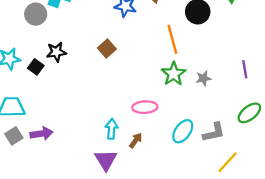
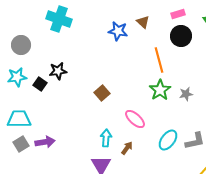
gray circle: (36, 14) -> (21, 45), moved
brown square: (107, 49) -> (102, 93), moved
pink ellipse: (145, 107) -> (135, 119), turned 45

